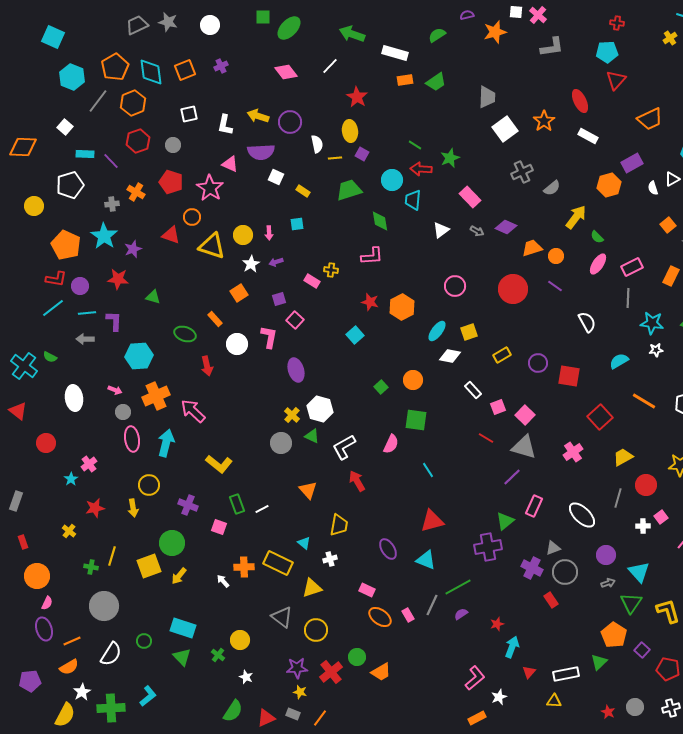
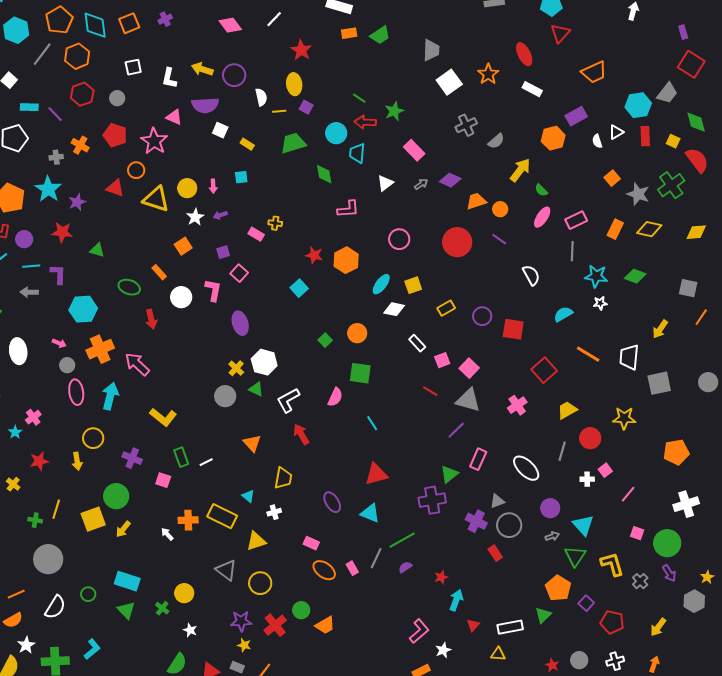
gray arrow: (477, 231) -> (421, 184), turned -64
pink L-shape: (372, 256) -> (348, 209), moved

